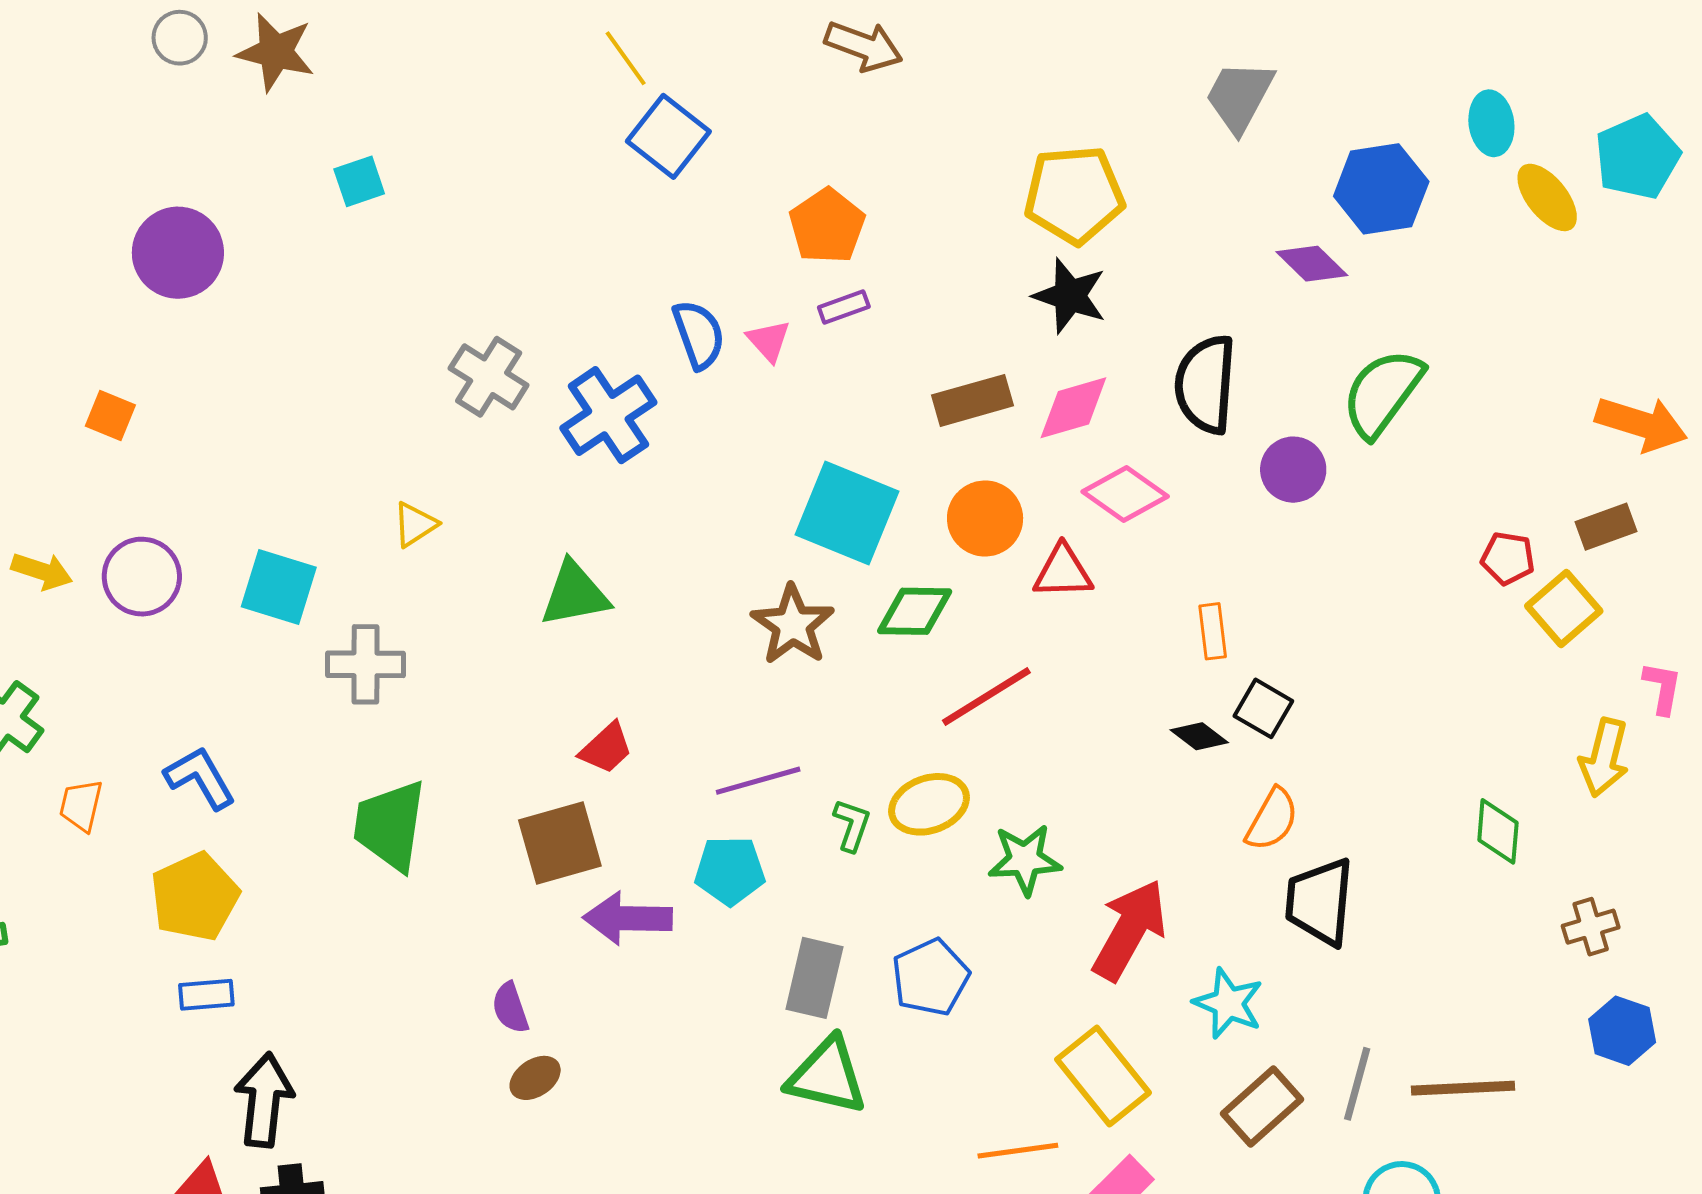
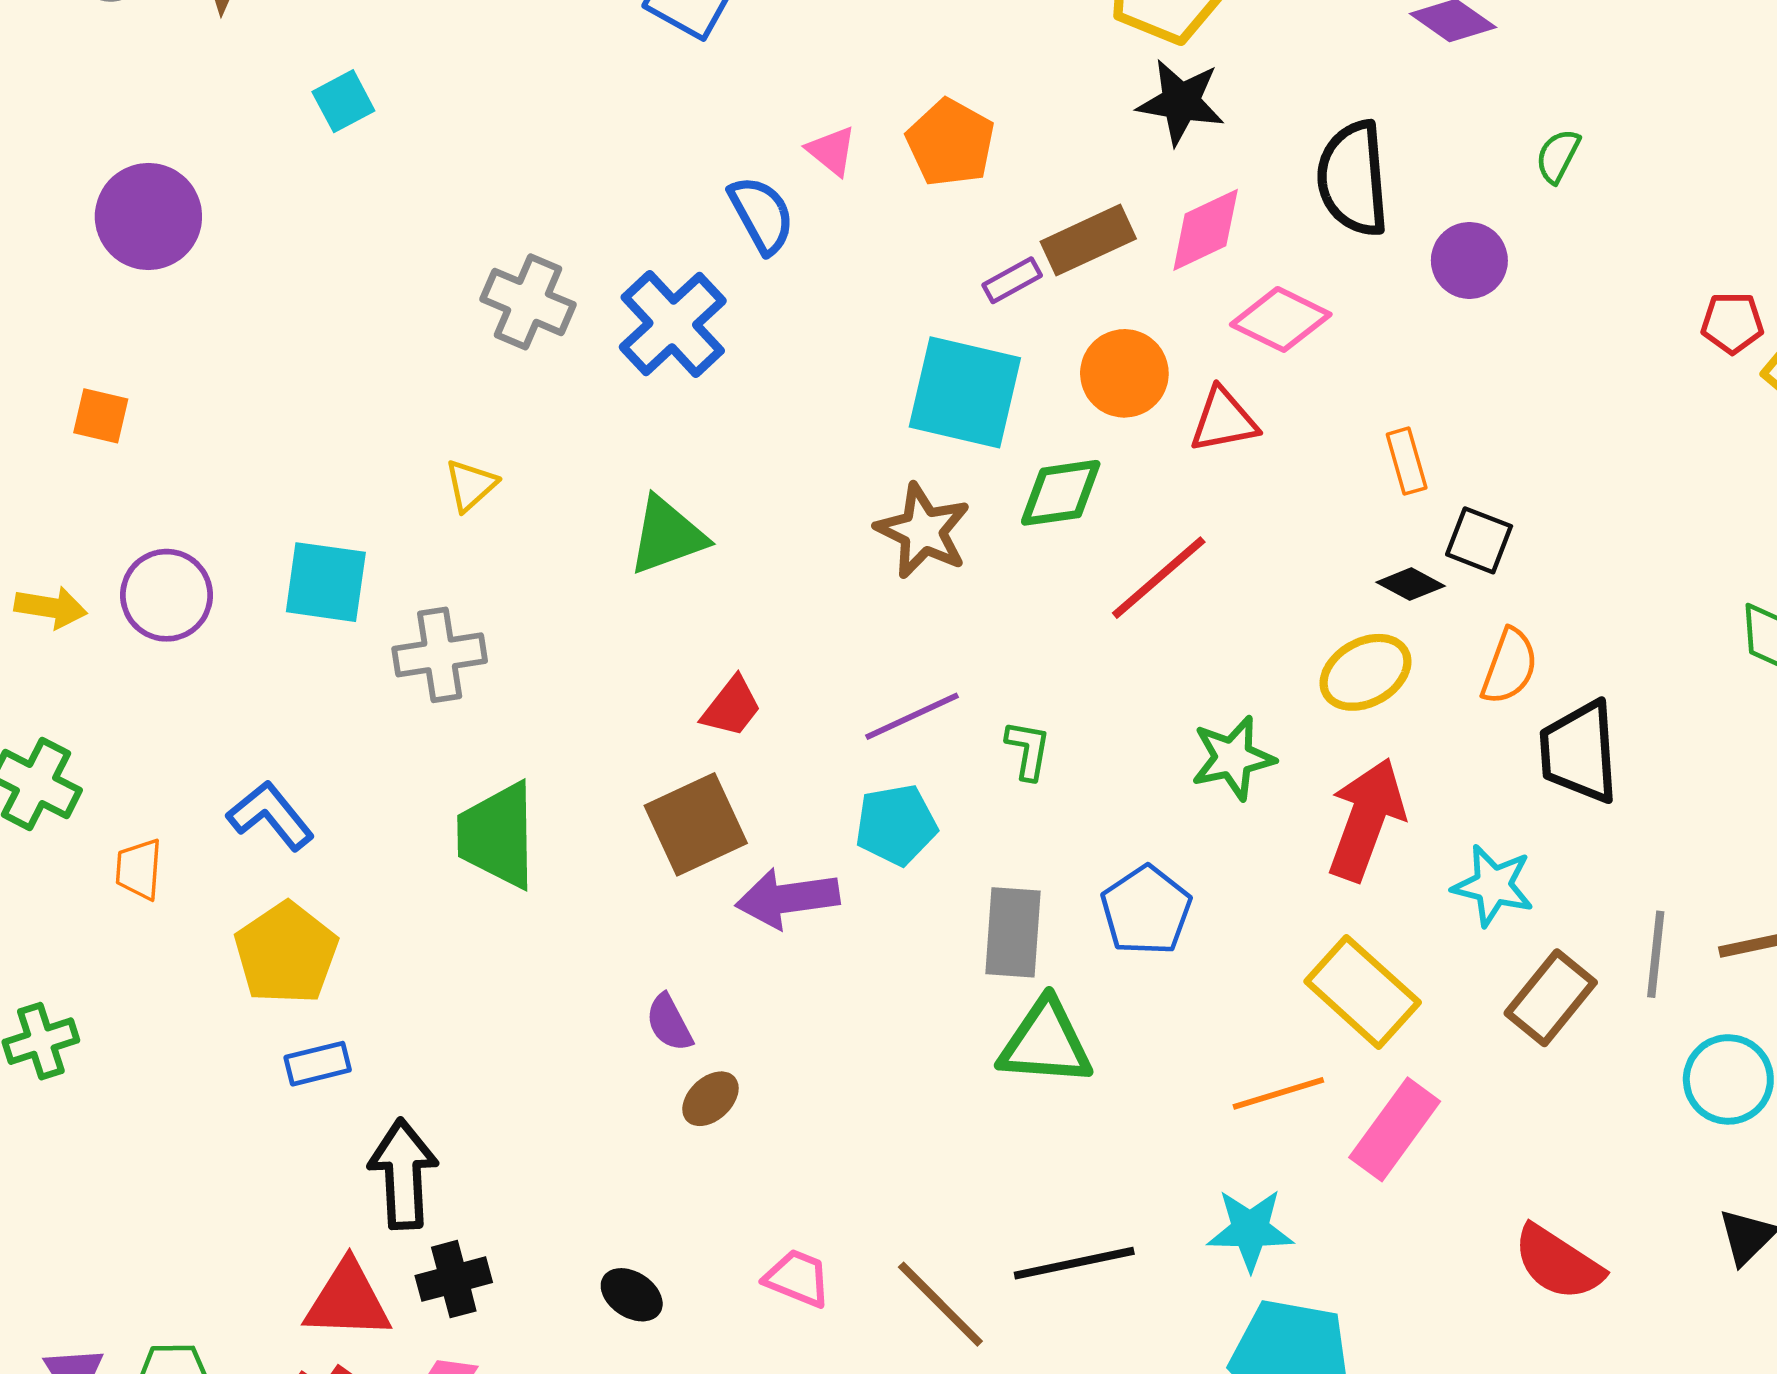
orange pentagon: (827, 226) -> (951, 143), moved
purple rectangle: (844, 307) -> (1012, 280), moved
pink triangle: (769, 341) -> (832, 151), moved
green semicircle: (1382, 393) -> (1558, 156), size x0.5
yellow ellipse: (929, 804) -> (1365, 672), moved

